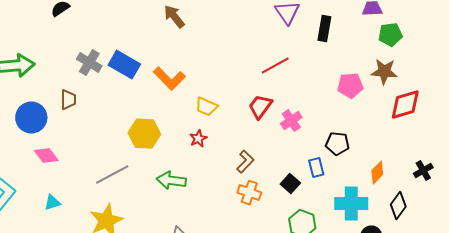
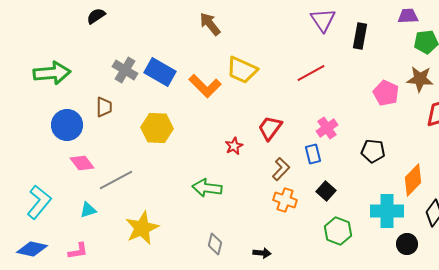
pink pentagon: (350, 86) -> (386, 93), turned 30
yellow trapezoid: (206, 107) -> (242, 70), moved, size x1.4
red trapezoid: (260, 107) -> (270, 128), moved
yellow hexagon: (144, 134) -> (157, 128), moved
blue rectangle: (316, 168) -> (313, 154), moved
orange diamond: (377, 173) -> (413, 180), size x1.4
gray line: (112, 175) -> (116, 180), moved

